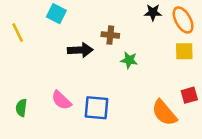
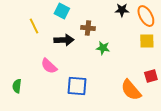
cyan square: (56, 14) -> (62, 11), moved
yellow line: (18, 33) -> (34, 26), moved
pink semicircle: (61, 100) -> (49, 66), moved

